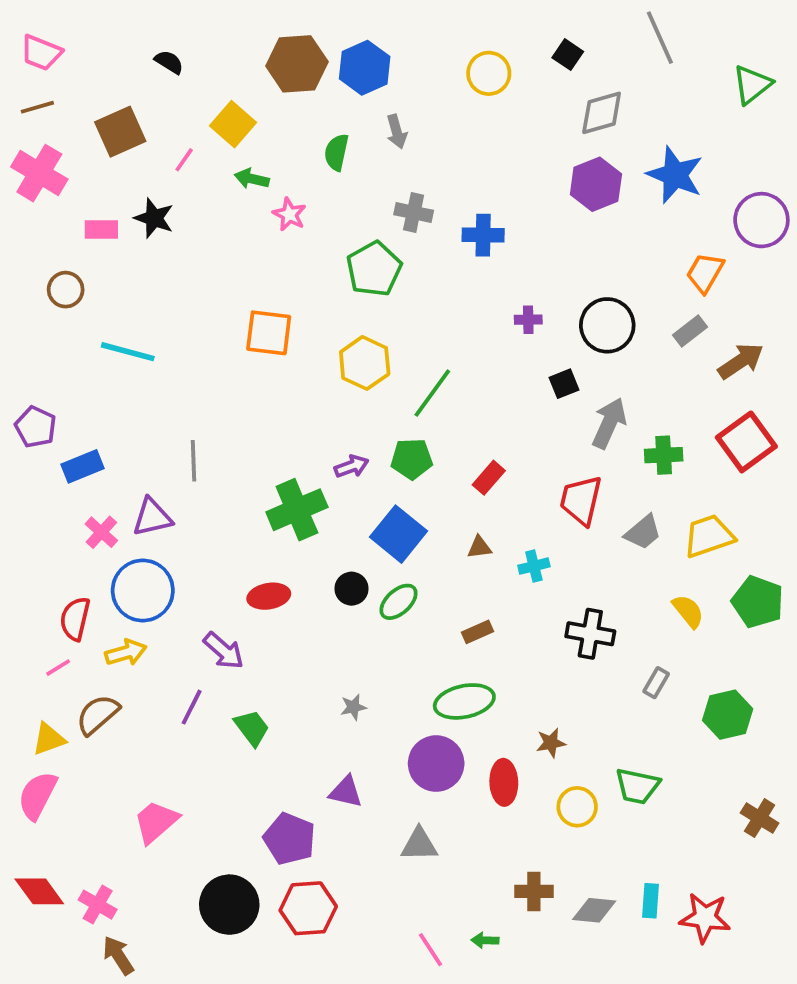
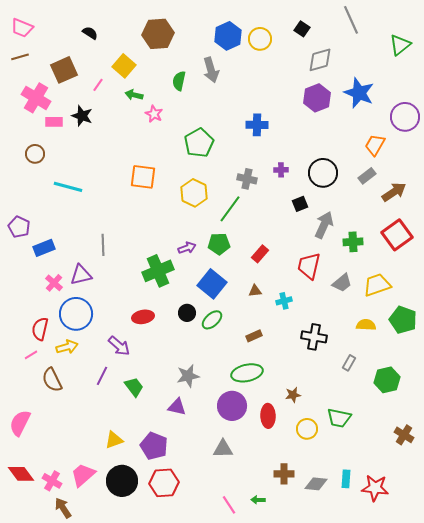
blue hexagon: (365, 68) -> (228, 36), moved
gray arrow: (397, 132) -> (211, 70), size x1.4
pink cross: (39, 173) -> (36, 98), moved
gray cross: (414, 213) -> (247, 179), moved
yellow semicircle: (688, 611) -> (366, 325), turned -48
gray star: (353, 707) -> (188, 376), size x1.6
brown semicircle: (98, 715) -> (52, 380), turned -75
yellow triangle: (49, 739) -> (114, 440), moved
purple triangle: (346, 792) -> (177, 407), moved
pink trapezoid: (156, 822) -> (83, 475), moved

